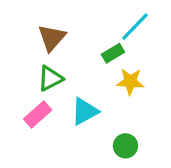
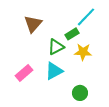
green triangle: (50, 78) -> (56, 47), moved

